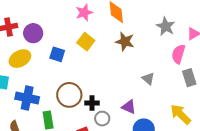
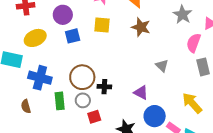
purple circle: (33, 33) -> (63, 15), moved
yellow square: (86, 42) -> (102, 25), turned -36
blue square: (57, 54) -> (73, 36), turned -35
gray circle: (102, 119) -> (83, 100), moved

